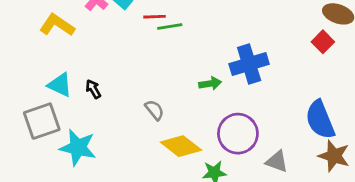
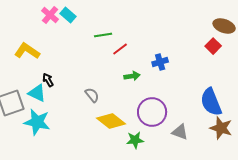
red line: (154, 17) -> (120, 49), moved, turned -35
yellow L-shape: (57, 25) -> (27, 51), moved
blue cross: (249, 64) -> (160, 62), size x0.6
cyan triangle: (60, 85) -> (37, 93), moved

